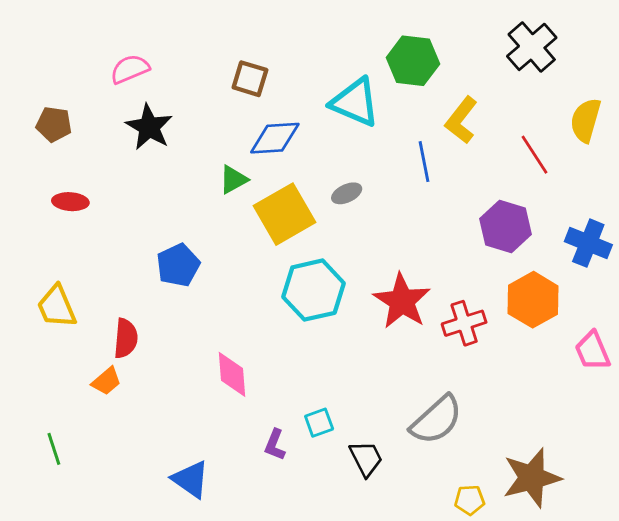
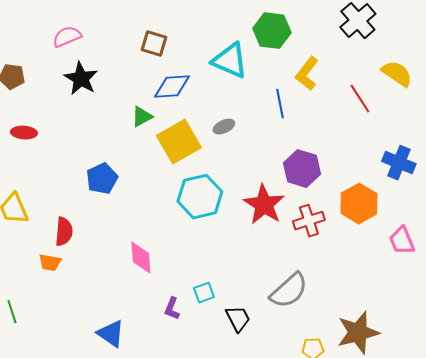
yellow semicircle: (586, 120) -> (397, 74), turned 108
purple hexagon: (505, 226) -> (302, 169), moved
orange trapezoid: (106, 381) -> (50, 263), turned 50

